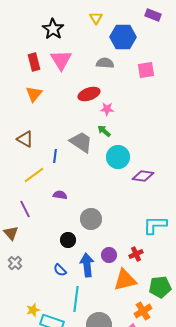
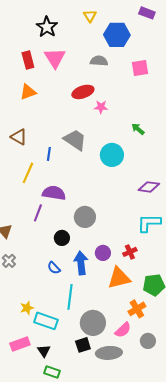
orange triangle: (34, 94) -> (28, 92), turned 30
green arrow: (104, 131) -> (138, 129), moved
yellow line: (34, 175) -> (28, 173), turned -30
purple diamond: (143, 176) -> (149, 187), moved
purple semicircle: (60, 195) -> (54, 193), size x1.6
purple line: (25, 209) -> (38, 213), moved, turned 48

